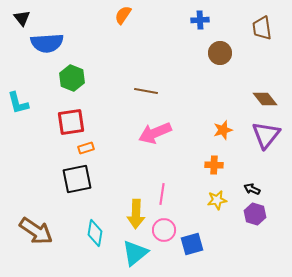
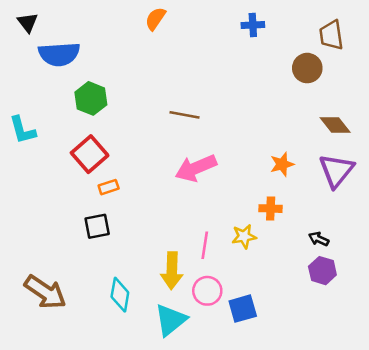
brown circle: (220, 53) -> (307, 68), moved
red square: (71, 122) -> (90, 154), turned -32
black square: (77, 179) -> (97, 226), size x0.7
yellow star: (217, 200) -> (244, 236), moved

